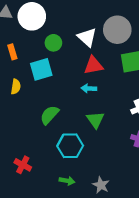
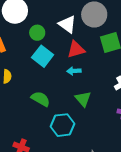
cyan square: (41, 69) -> (43, 56), moved, turned -30
green semicircle: (49, 115) -> (41, 99), turned 84

